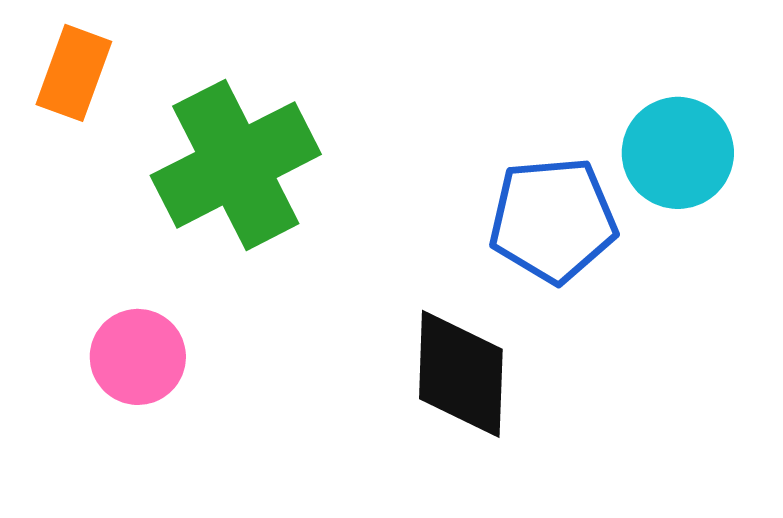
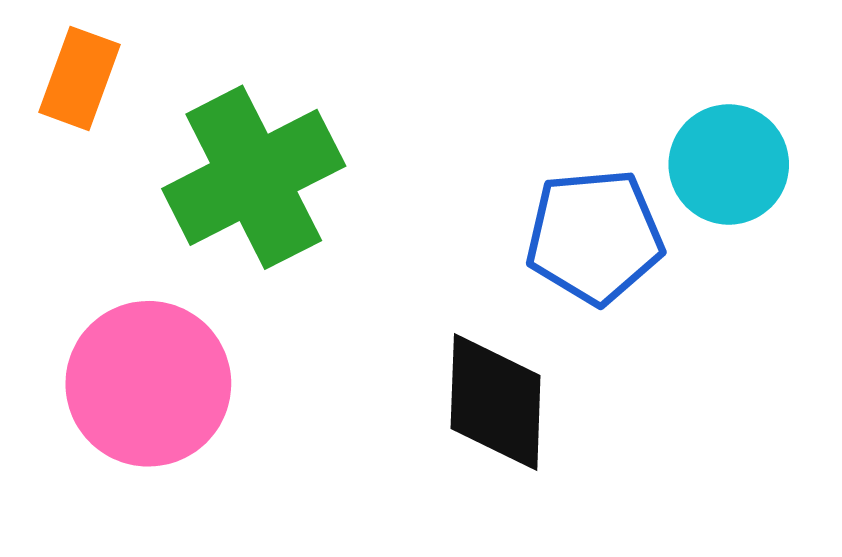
pink circle: (138, 357) -> (148, 384), size x1.6

